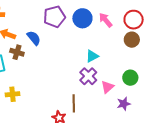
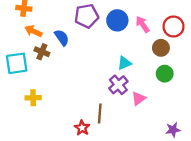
brown circle: (132, 40) -> (161, 48), moved
green circle: (130, 78) -> (165, 74), moved
purple star: (124, 104) -> (173, 130), moved

